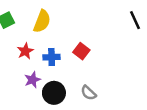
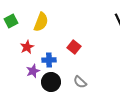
blue cross: (52, 57) -> (49, 60), moved

